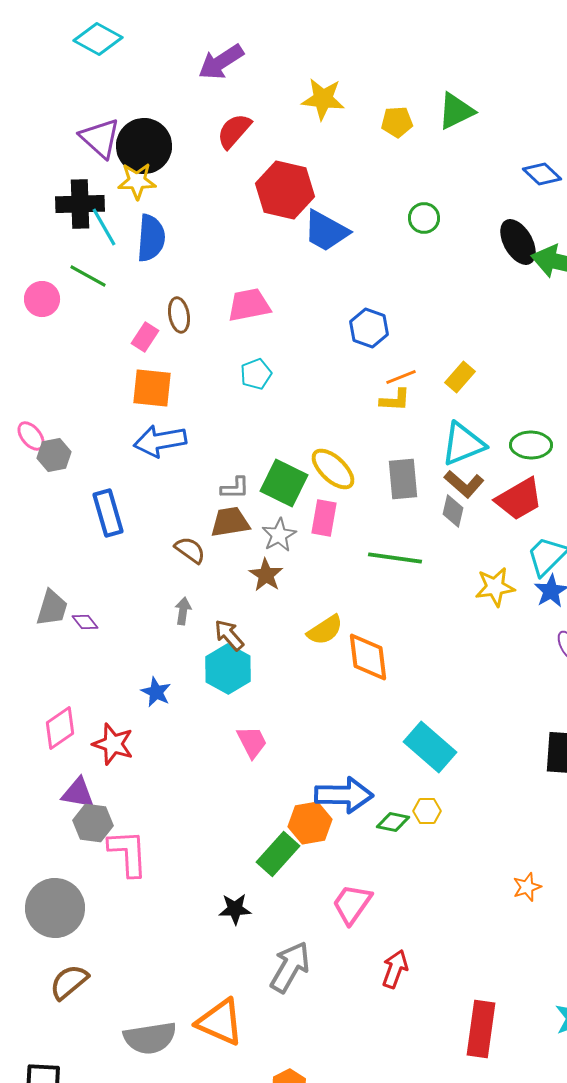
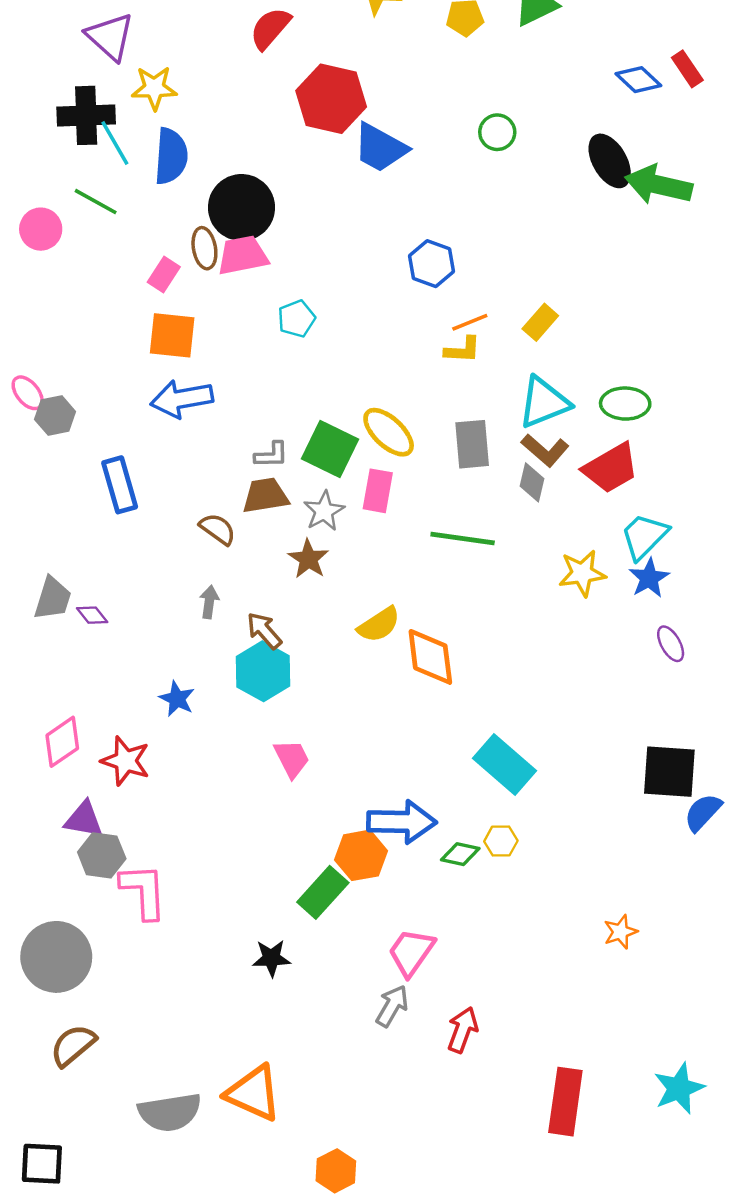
black circle: (144, 146) -> (242, 208), moved
pink trapezoid: (249, 305) -> (243, 255), moved
gray arrow: (290, 967) -> (392, 1006), moved, size x0.7

